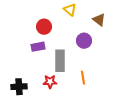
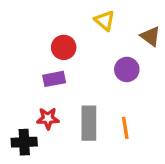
gray rectangle: (60, 61) -> (89, 123), moved
red star: (50, 82) -> (48, 118), moved

